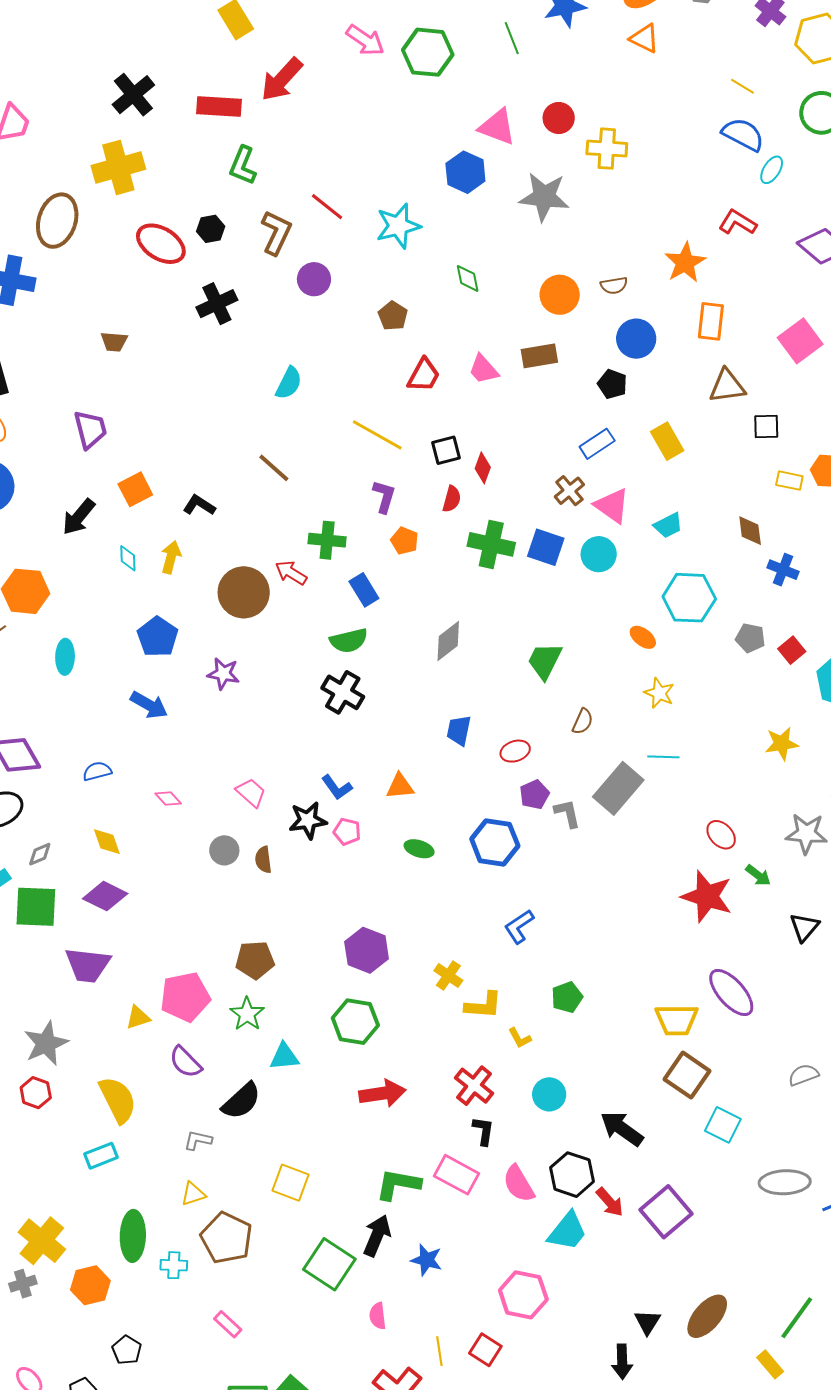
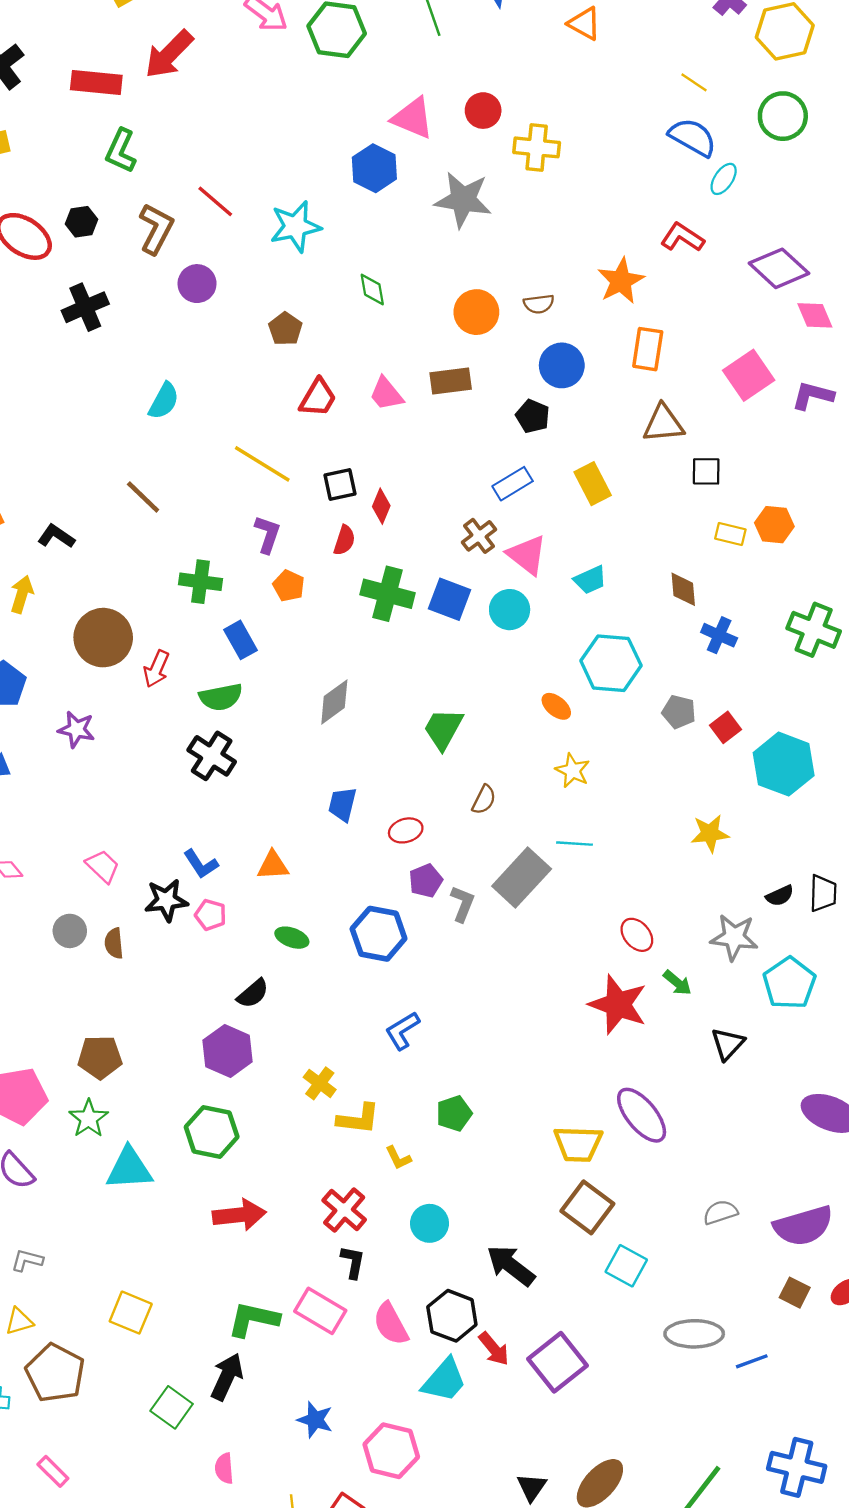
red arrow: (291, 573) -> (156, 669), moved, turned -100
gray L-shape: (567, 813) -> (463, 904), turned 32
cyan triangle: (284, 1057) -> (129, 1169), size x1.4
black semicircle: (241, 1101) -> (253, 994), moved, size x0.7
blue star: (426, 1260) -> (315, 1420), moved
green square: (329, 1264) -> (172, 1407), size x0.7

